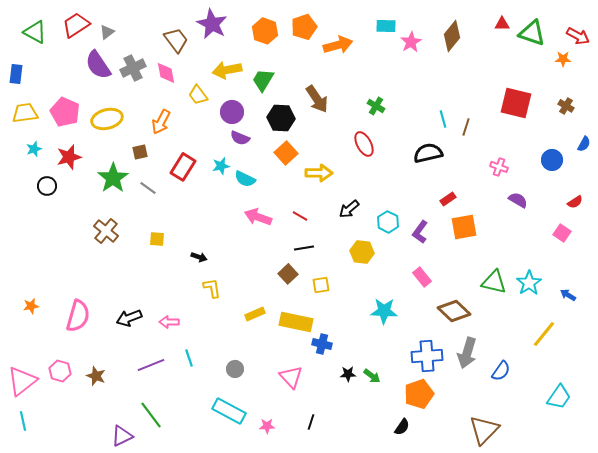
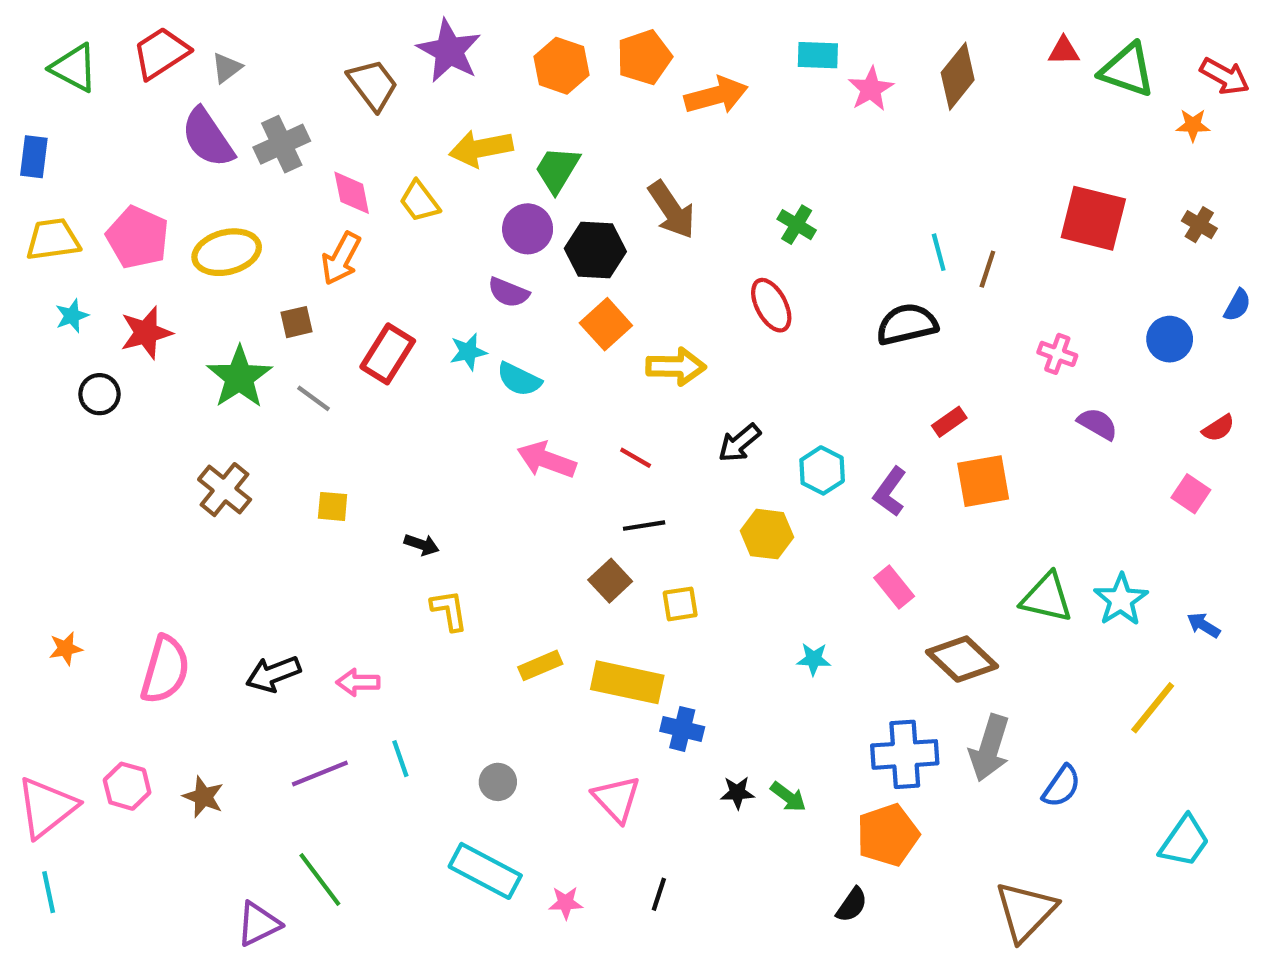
pink diamond: (166, 73) -> (352, 193), moved
purple circle: (232, 112) -> (528, 229), moved
cyan star: (384, 311) -> (814, 659), size x0.6

